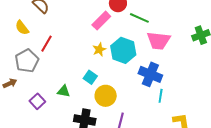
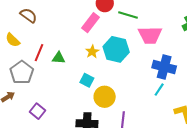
blue cross: (150, 74) -> (164, 67), moved
green triangle: (64, 91) -> (59, 58), moved
cyan line: (161, 96) -> (159, 90), turned 32

